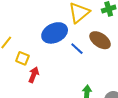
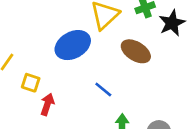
blue line: (77, 49) -> (103, 90), moved

